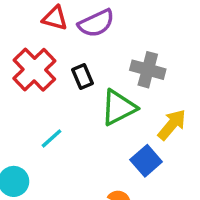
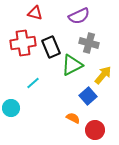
purple semicircle: (96, 23) -> (79, 16), moved
red cross: (34, 70) -> (23, 43), turned 35
black rectangle: (82, 77) -> (51, 47), size x1.5

